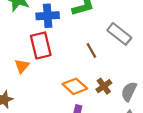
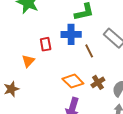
blue cross: (48, 16) -> (71, 34), moved
red rectangle: (41, 45) -> (46, 44), size x0.6

